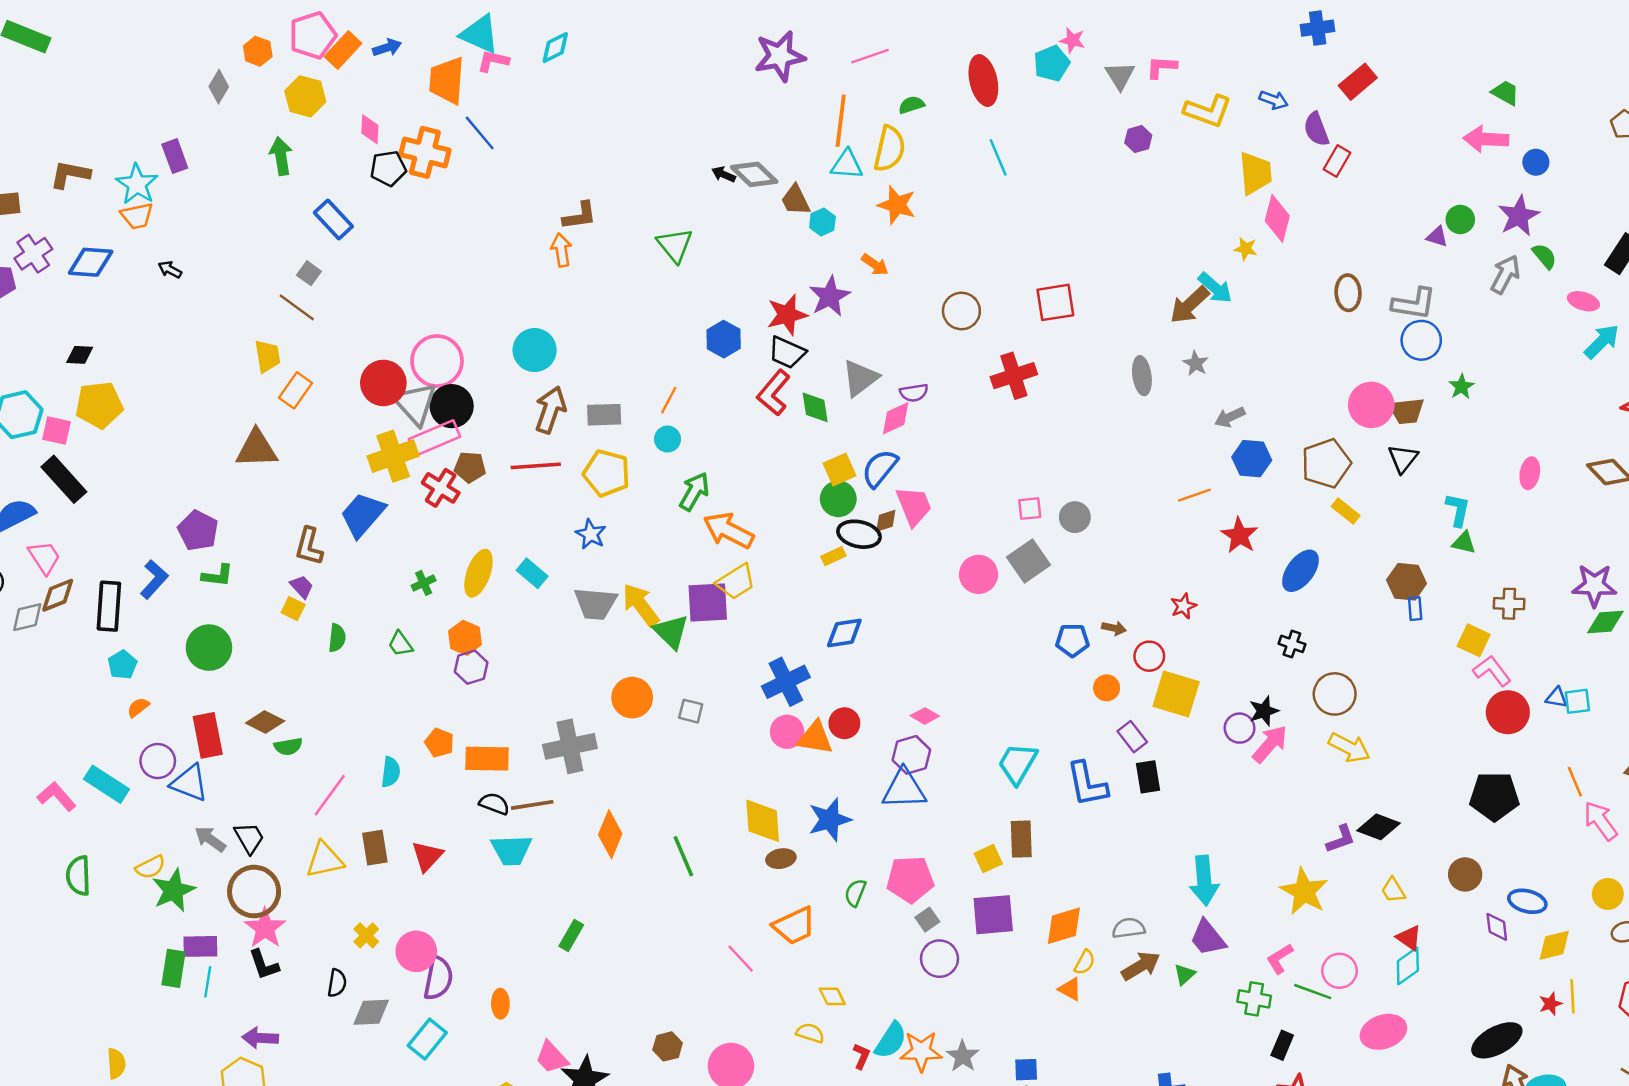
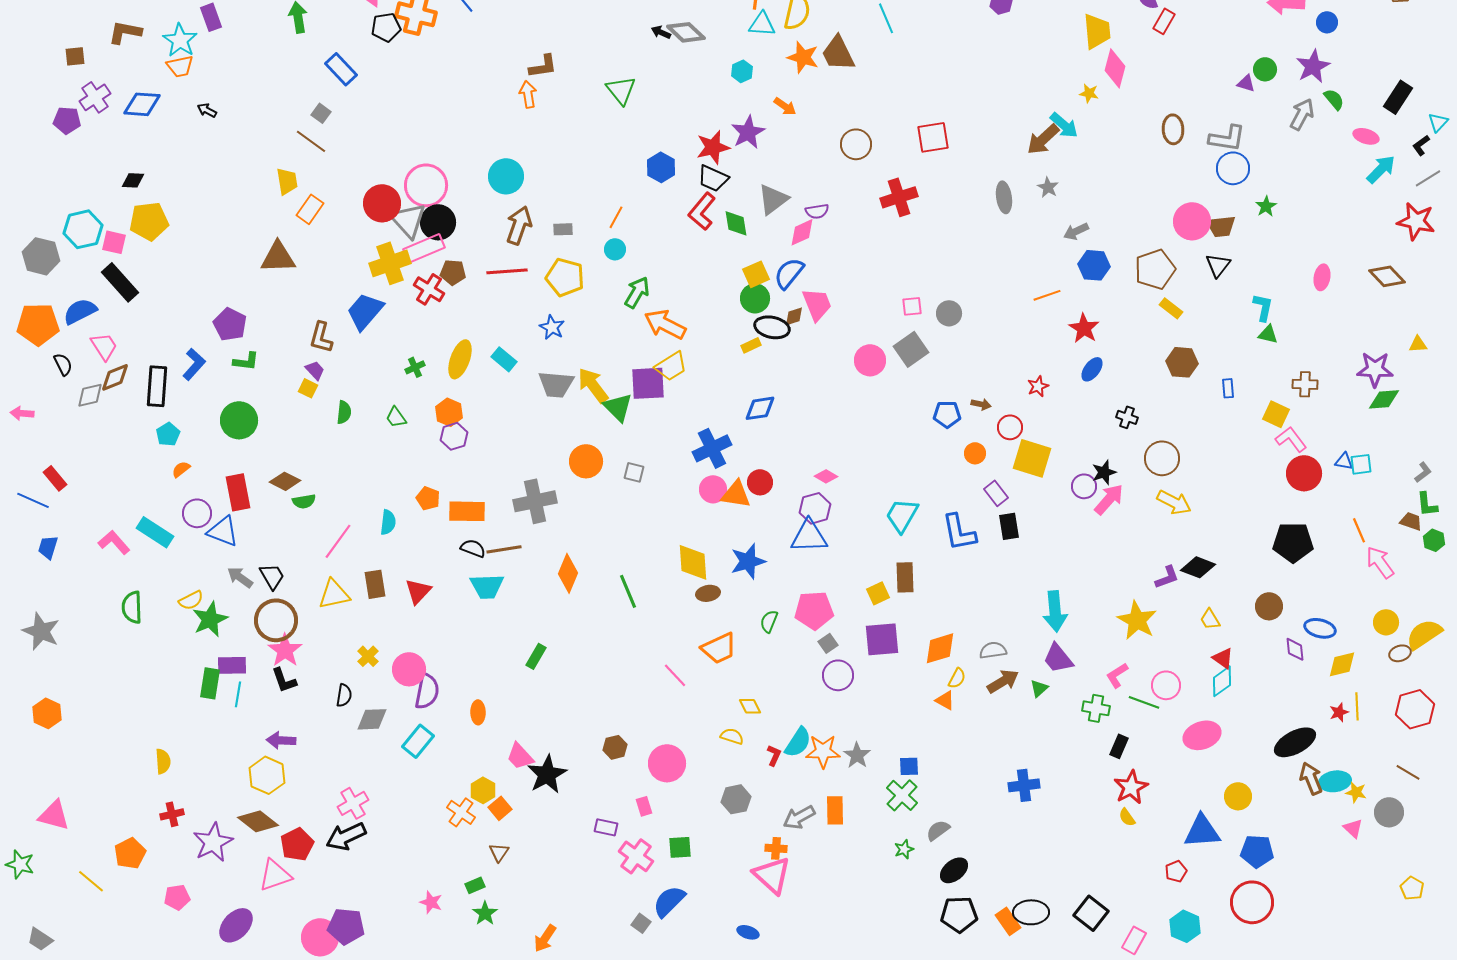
brown trapezoid: (796, 200) -> (838, 53), moved, size x1.4
gray rectangle: (604, 415) -> (563, 229), size x0.7
blue ellipse: (1300, 571) -> (1092, 369), moved, size x0.7
brown hexagon: (1407, 582) -> (1182, 362), moved

